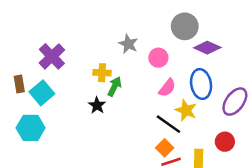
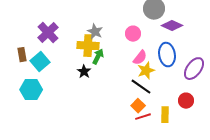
gray star: (128, 44) -> (95, 32), moved
yellow cross: (102, 73) -> (88, 46), size x1.5
yellow star: (186, 110) -> (146, 71), moved, turned 30

